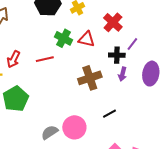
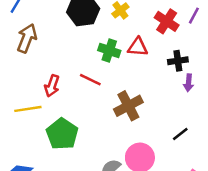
purple line: (132, 44) -> (194, 16), moved
red line: (45, 59) -> (90, 80), turned 48
brown cross: (90, 78) -> (128, 106), moved

